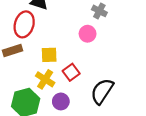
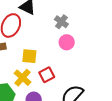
gray cross: (99, 11) -> (61, 22), moved

